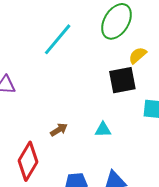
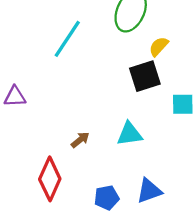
cyan triangle: (103, 130) -> (130, 134), size x1.4

